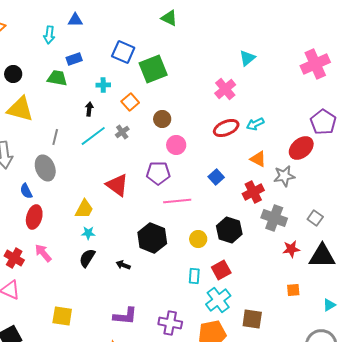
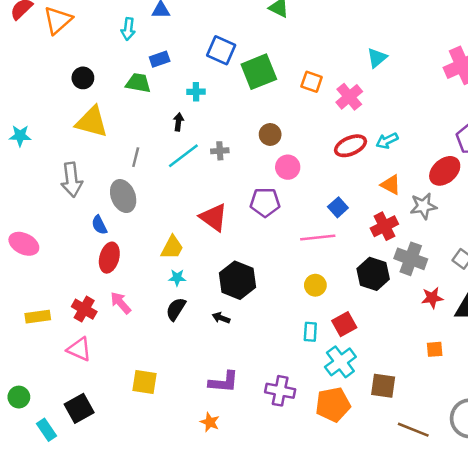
orange square: (130, 102) -> (312, 82), moved, turned -30
gray cross: (122, 132) -> (220, 151), turned 32
pink line: (177, 201) -> (318, 237), moved
black hexagon: (229, 230) -> (373, 274), moved
black hexagon: (152, 238) -> (237, 280), moved

